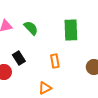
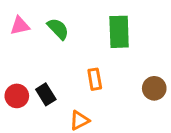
black rectangle: (19, 58) -> (46, 94), moved

